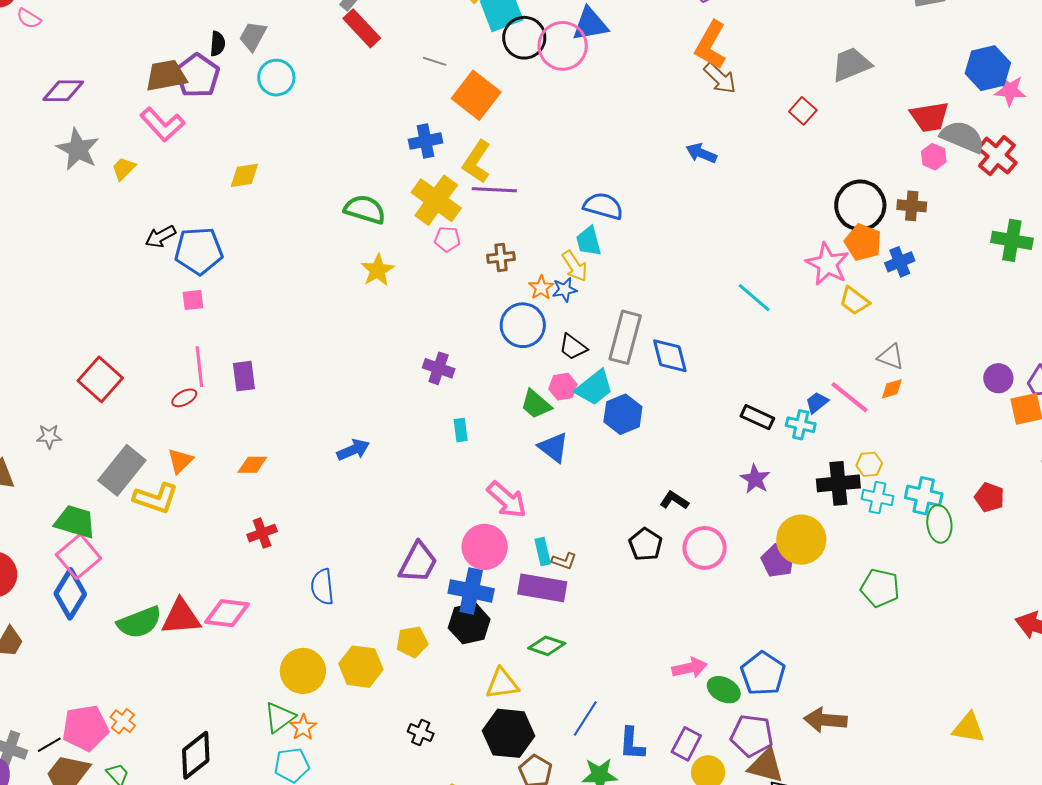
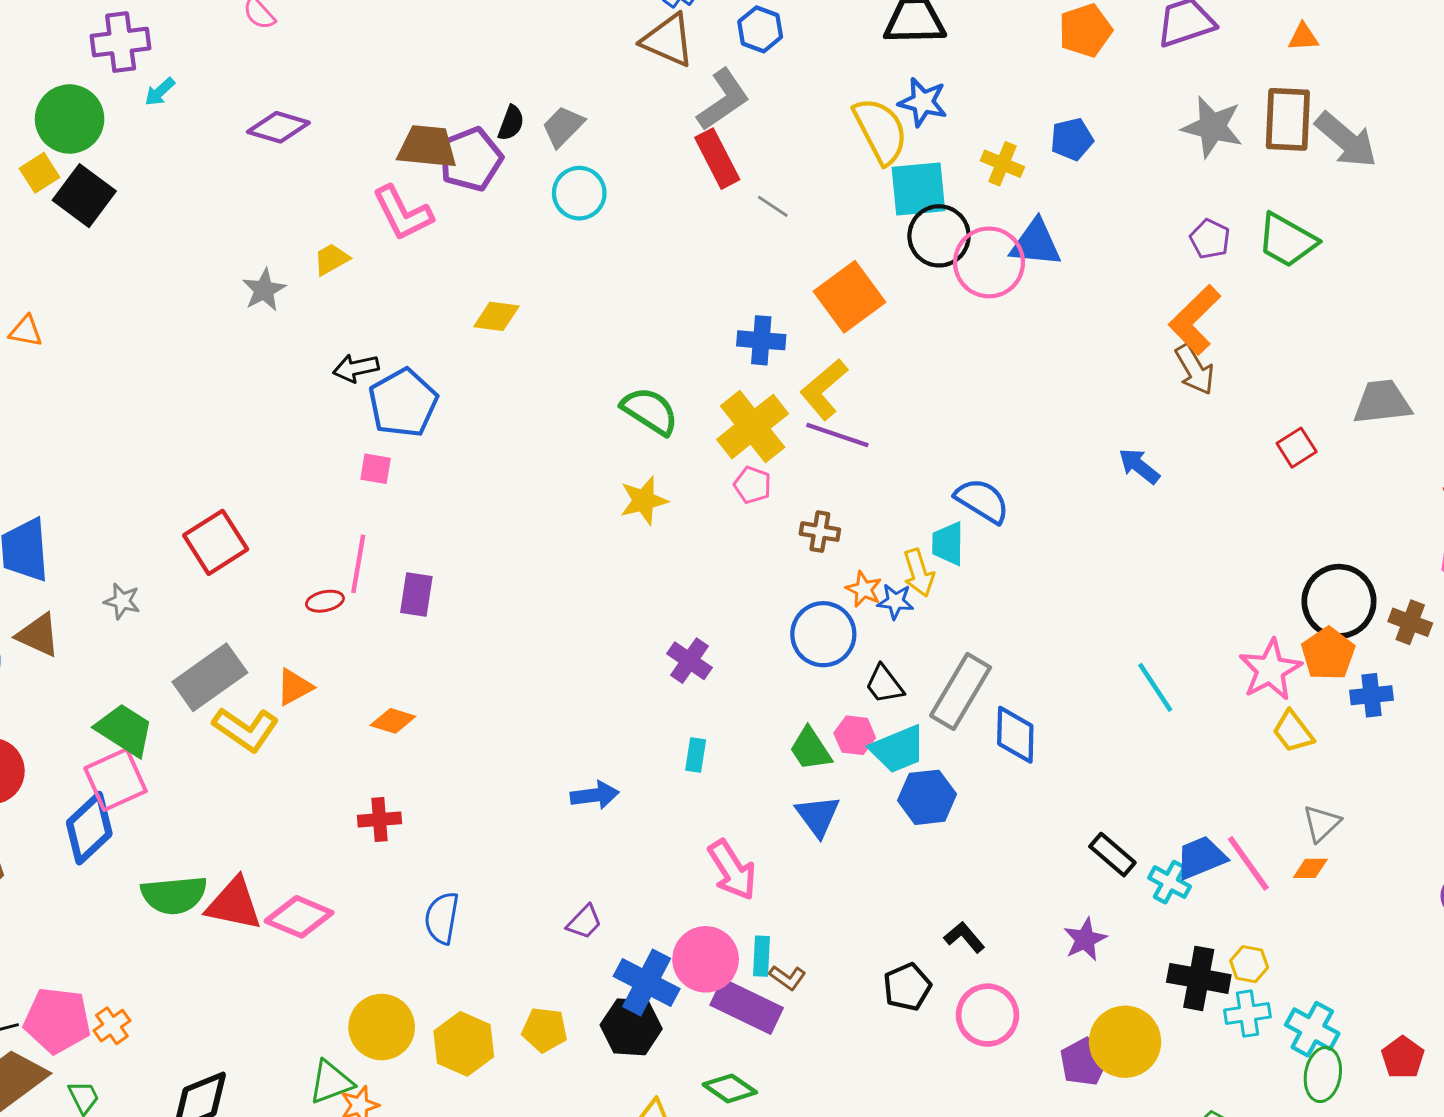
gray line: (435, 61) -> (773, 206), moved
gray star: (78, 149) -> (264, 290), moved, size x0.7
blue pentagon: (199, 251) -> (403, 403), turned 30
orange star: (541, 288) -> (864, 589), turned -30
gray triangle: (891, 357) -> (1321, 823), turned 40
blue trapezoid: (817, 402) -> (1201, 858), size x1.5
blue arrow: (353, 450) -> (595, 795), moved
cyan cross: (878, 498) -> (1247, 1014), turned -36
pink circle: (485, 547) -> (706, 959), moved
purple trapezoid: (418, 562) -> (584, 922), size x0.6

